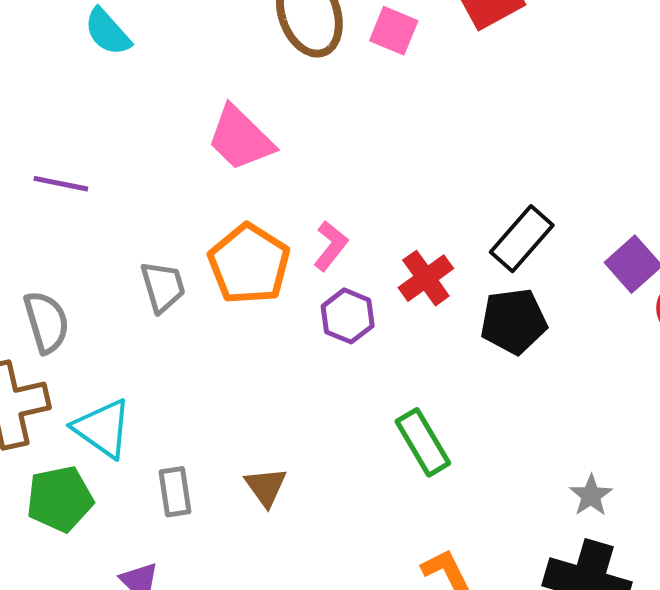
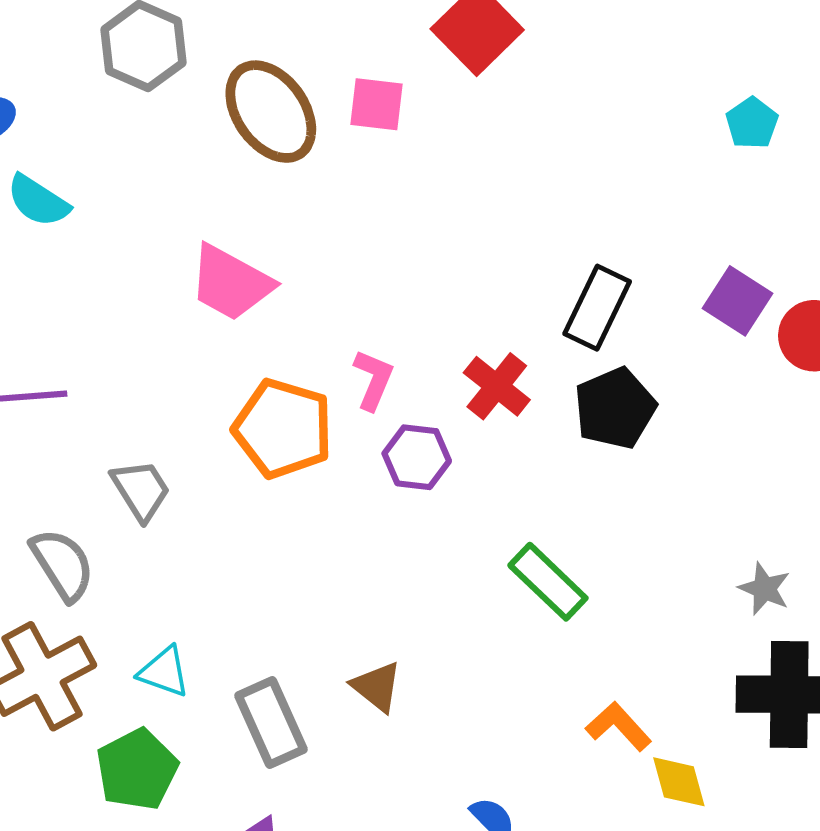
gray trapezoid: (163, 287) -> (141, 490), moved
cyan triangle: (103, 428) -> (164, 672), size x0.7
gray rectangle: (175, 492) -> (271, 723), size x1.4

